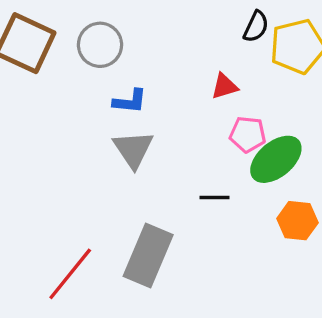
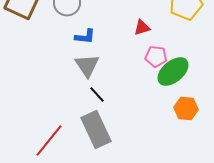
black line: (214, 197) -> (97, 95), moved, turned 48
gray rectangle: (148, 256) -> (96, 130), turned -48

